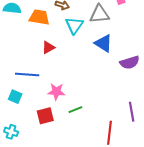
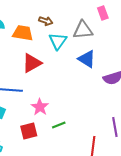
red triangle: (48, 47) -> (32, 63), size x1.5
pink star: (56, 92) -> (40, 107), turned 30

